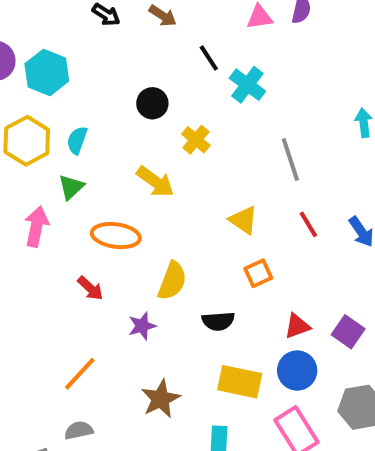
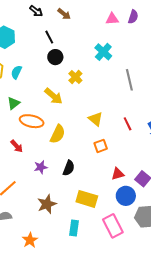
black line: (209, 58) -> (49, 37), moved
gray line: (290, 159) -> (129, 80), moved
green triangle: (71, 187) -> (13, 103), moved
yellow semicircle: (172, 281) -> (58, 134), moved
black semicircle: (218, 321) -> (69, 168), moved, turned -70
blue circle: (297, 371) -> (126, 196), moved

